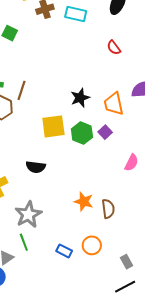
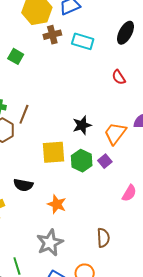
orange trapezoid: (114, 104) -> (115, 133), turned 45
black semicircle: (36, 167) -> (23, 185), moved
orange star: (84, 201) -> (57, 204), moved
gray star: (28, 215) -> (50, 243), moved

